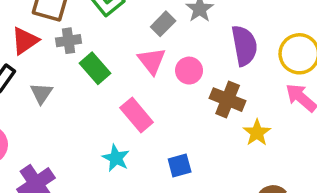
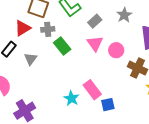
gray rectangle: (163, 24) -> (95, 21), moved
pink rectangle: (137, 115) -> (92, 90), moved

